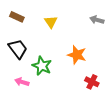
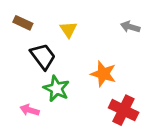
black trapezoid: (18, 49) -> (43, 56), moved
red cross: (92, 82) -> (124, 110), size x1.5

